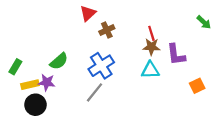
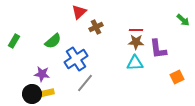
red line: (151, 33) -> (136, 30), turned -72
green semicircle: (59, 61) -> (53, 41), moved
blue cross: (101, 66) -> (76, 59), moved
green rectangle: (15, 67) -> (14, 41), moved
yellow rectangle: (30, 85) -> (46, 93), moved

